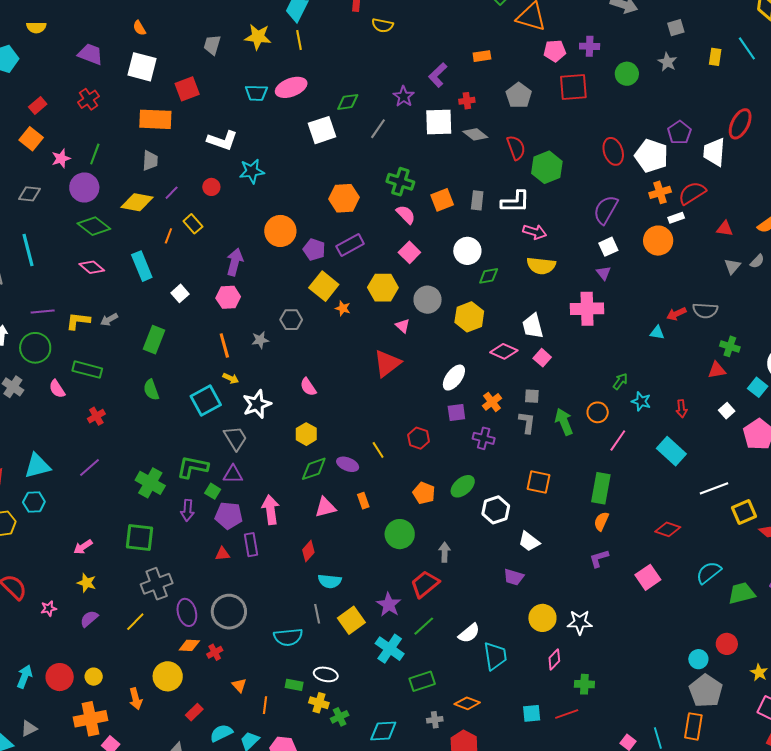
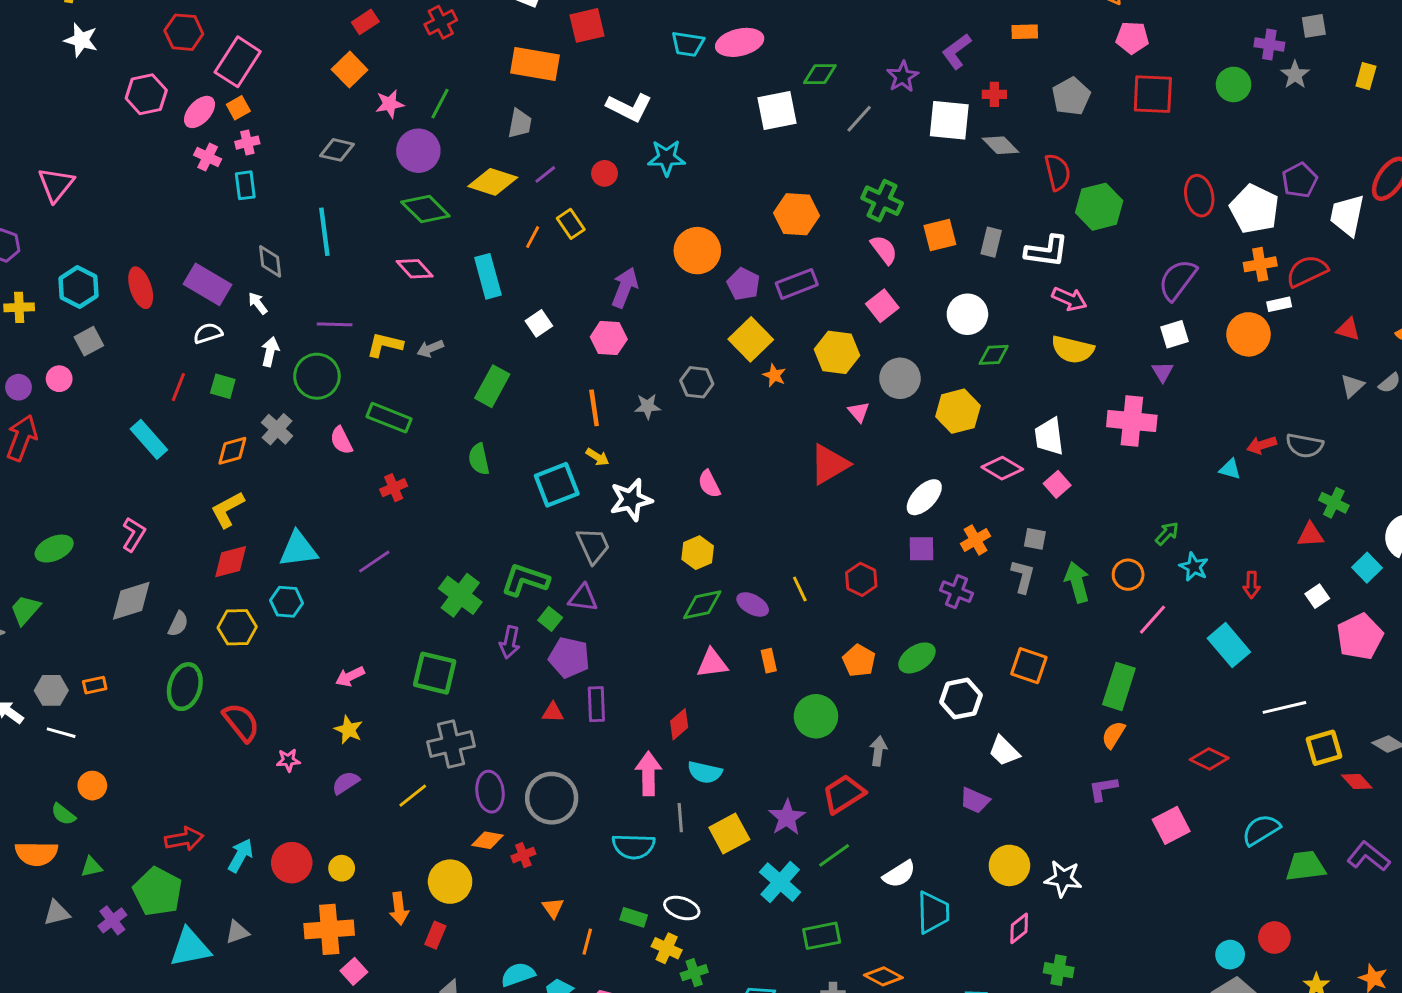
purple cross: (590, 46) -> (1269, 44), moved
pink arrow: (271, 510) -> (648, 774), moved
red rectangle: (194, 712) -> (435, 935), moved, turned -30

